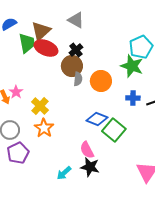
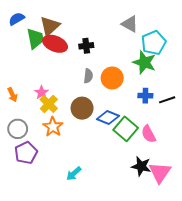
gray triangle: (76, 20) -> (130, 24), moved
black cross: (76, 50) -> (86, 46), turned 32
brown circle: (72, 66) -> (82, 108), moved
pink star: (16, 92) -> (42, 93), moved
pink semicircle: (87, 150) -> (148, 134), moved
black star: (90, 167) -> (141, 166), moved

